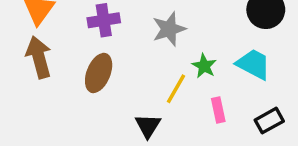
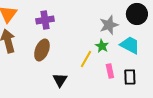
gray star: (169, 29) -> (109, 25), moved
black rectangle: (269, 121) -> (130, 77), moved, turned -63
black triangle: (148, 126) -> (60, 80), moved

